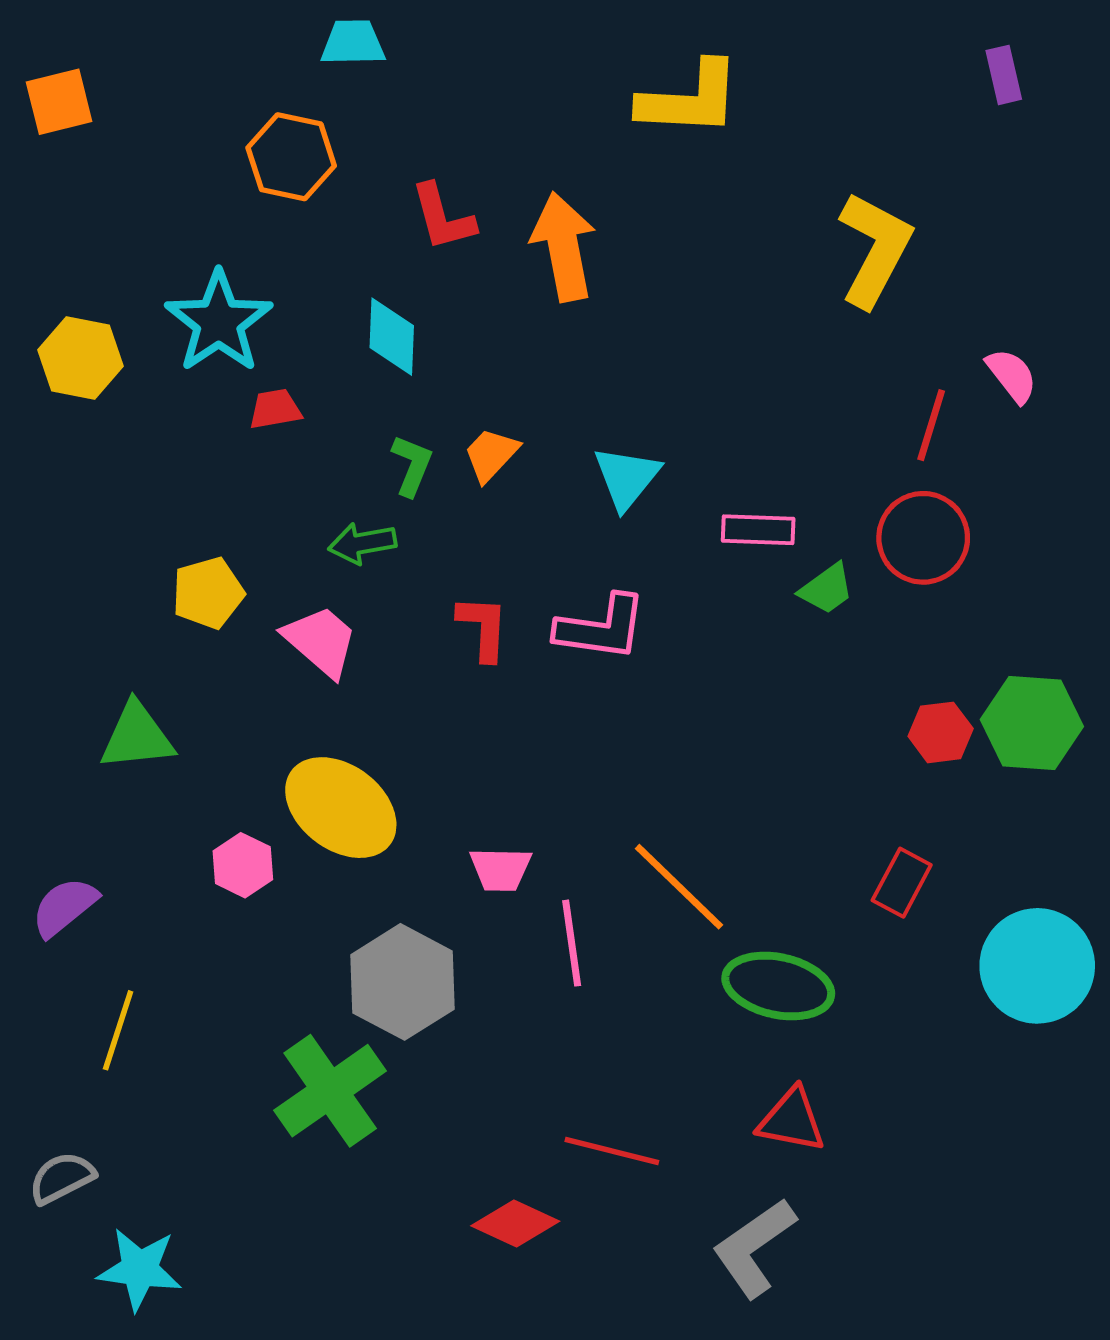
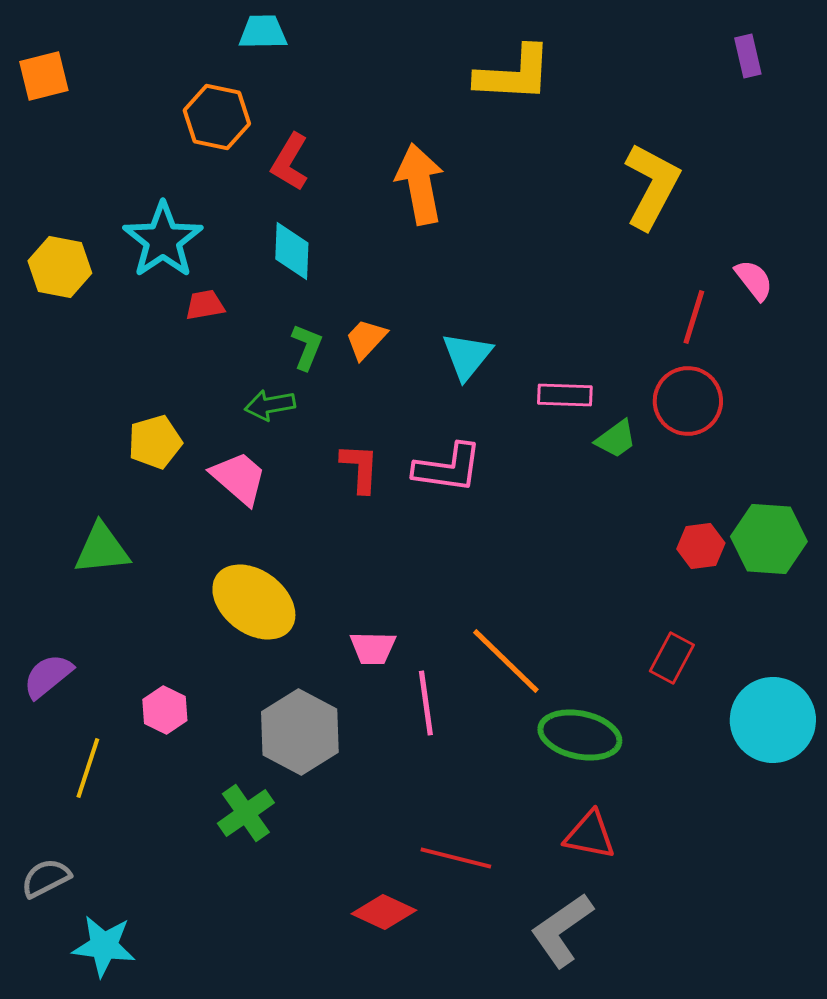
red L-shape: (443, 217) -> (290, 162), moved, turned 46
pink hexagon: (243, 865) -> (165, 710), moved
green cross: (330, 1091) -> (246, 813), size x0.7

